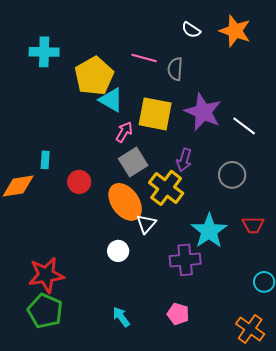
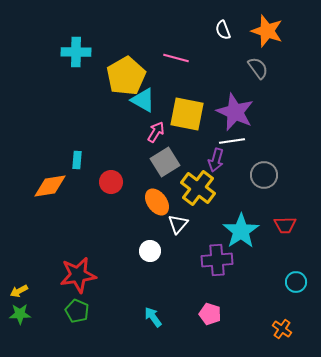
white semicircle: (191, 30) -> (223, 30), turned 36
gray semicircle: (175, 69) -> (258, 68), moved, turned 140
white line: (244, 126) -> (232, 141), moved, turned -45
orange ellipse: (125, 202) -> (157, 202), size x0.7
green pentagon: (45, 311) -> (77, 311), size x0.7
orange cross: (250, 329) -> (282, 329), size x0.7

